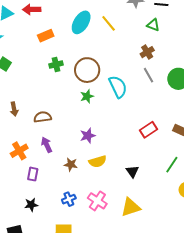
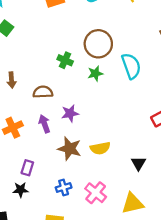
green cross: (56, 65) -> (65, 60), moved, turned 32
purple star: (88, 136) -> (70, 113), moved
brown star: (71, 164) -> (70, 149), size x1.5
purple rectangle: (33, 174) -> (27, 168), moved

